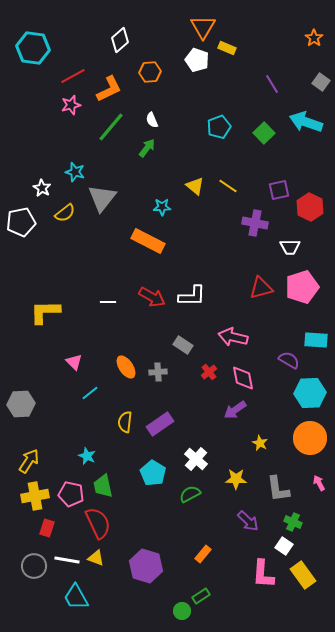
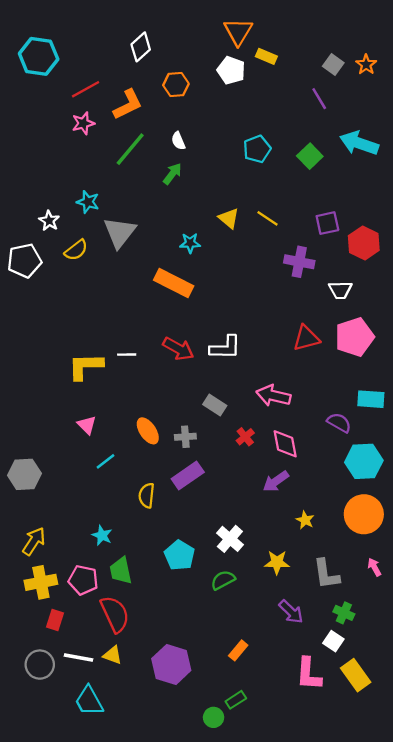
orange star: (314, 38) -> (366, 65), moved
gray square: (321, 82) -> (333, 65), moved
yellow L-shape: (45, 312) -> (86, 366), moved
purple rectangle: (160, 424) -> (188, 476), moved

